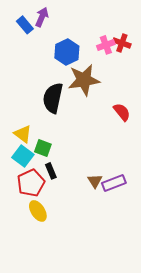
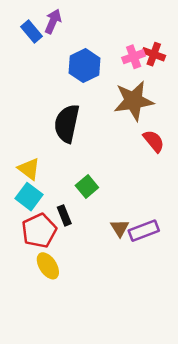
brown star: (84, 80) -> (134, 101), moved
green square: (43, 148) -> (87, 186), moved, turned 30

